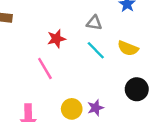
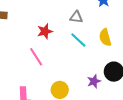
yellow semicircle: (128, 48) -> (105, 37), turned 54
purple star: (96, 108) -> (94, 81), moved

